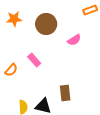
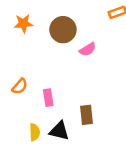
pink semicircle: (74, 40) -> (88, 49), moved
pink rectangle: (34, 60) -> (48, 98), moved, turned 32

